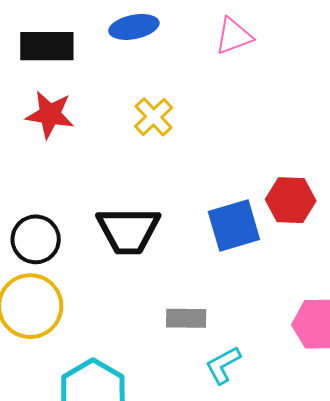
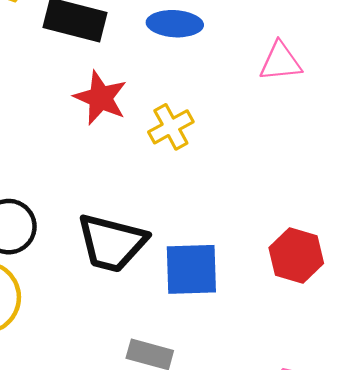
red star: (50, 115) -> (100, 98), moved
blue square: (234, 225) -> (191, 269), moved

